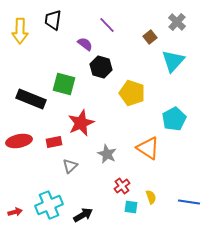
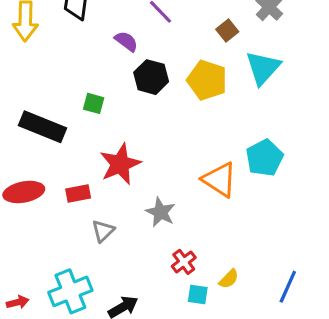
green square: (64, 84) -> (94, 103), size x0.6
yellow pentagon: (132, 93) -> (207, 80), moved
orange triangle: (148, 148) -> (219, 180), moved
yellow semicircle: (151, 197) -> (229, 279), turned 64
blue line: (189, 202) -> (288, 287), turned -75

